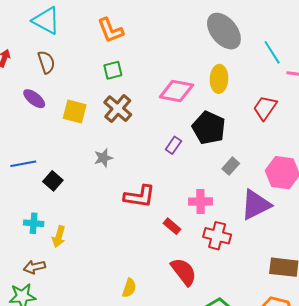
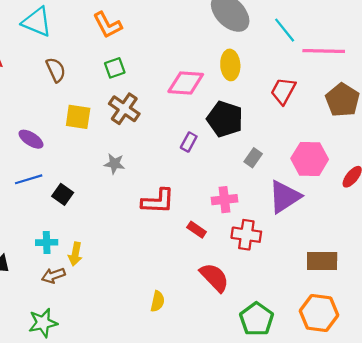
brown semicircle: (46, 62) -> (56, 70), moved
purple ellipse: (34, 99) -> (31, 139), moved
gray star: (103, 158) -> (114, 164), turned 30
brown arrow: (34, 267) -> (53, 275), moved

